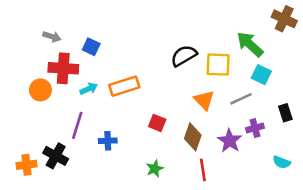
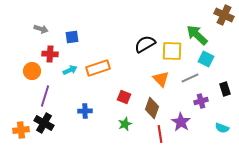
blue square: (91, 47) -> (72, 37), turned -32
red cross: (63, 68) -> (50, 54), size x0.7
purple line: (77, 125) -> (45, 96), moved
purple star: (230, 141) -> (181, 122), moved
green star: (155, 169) -> (125, 124), moved

